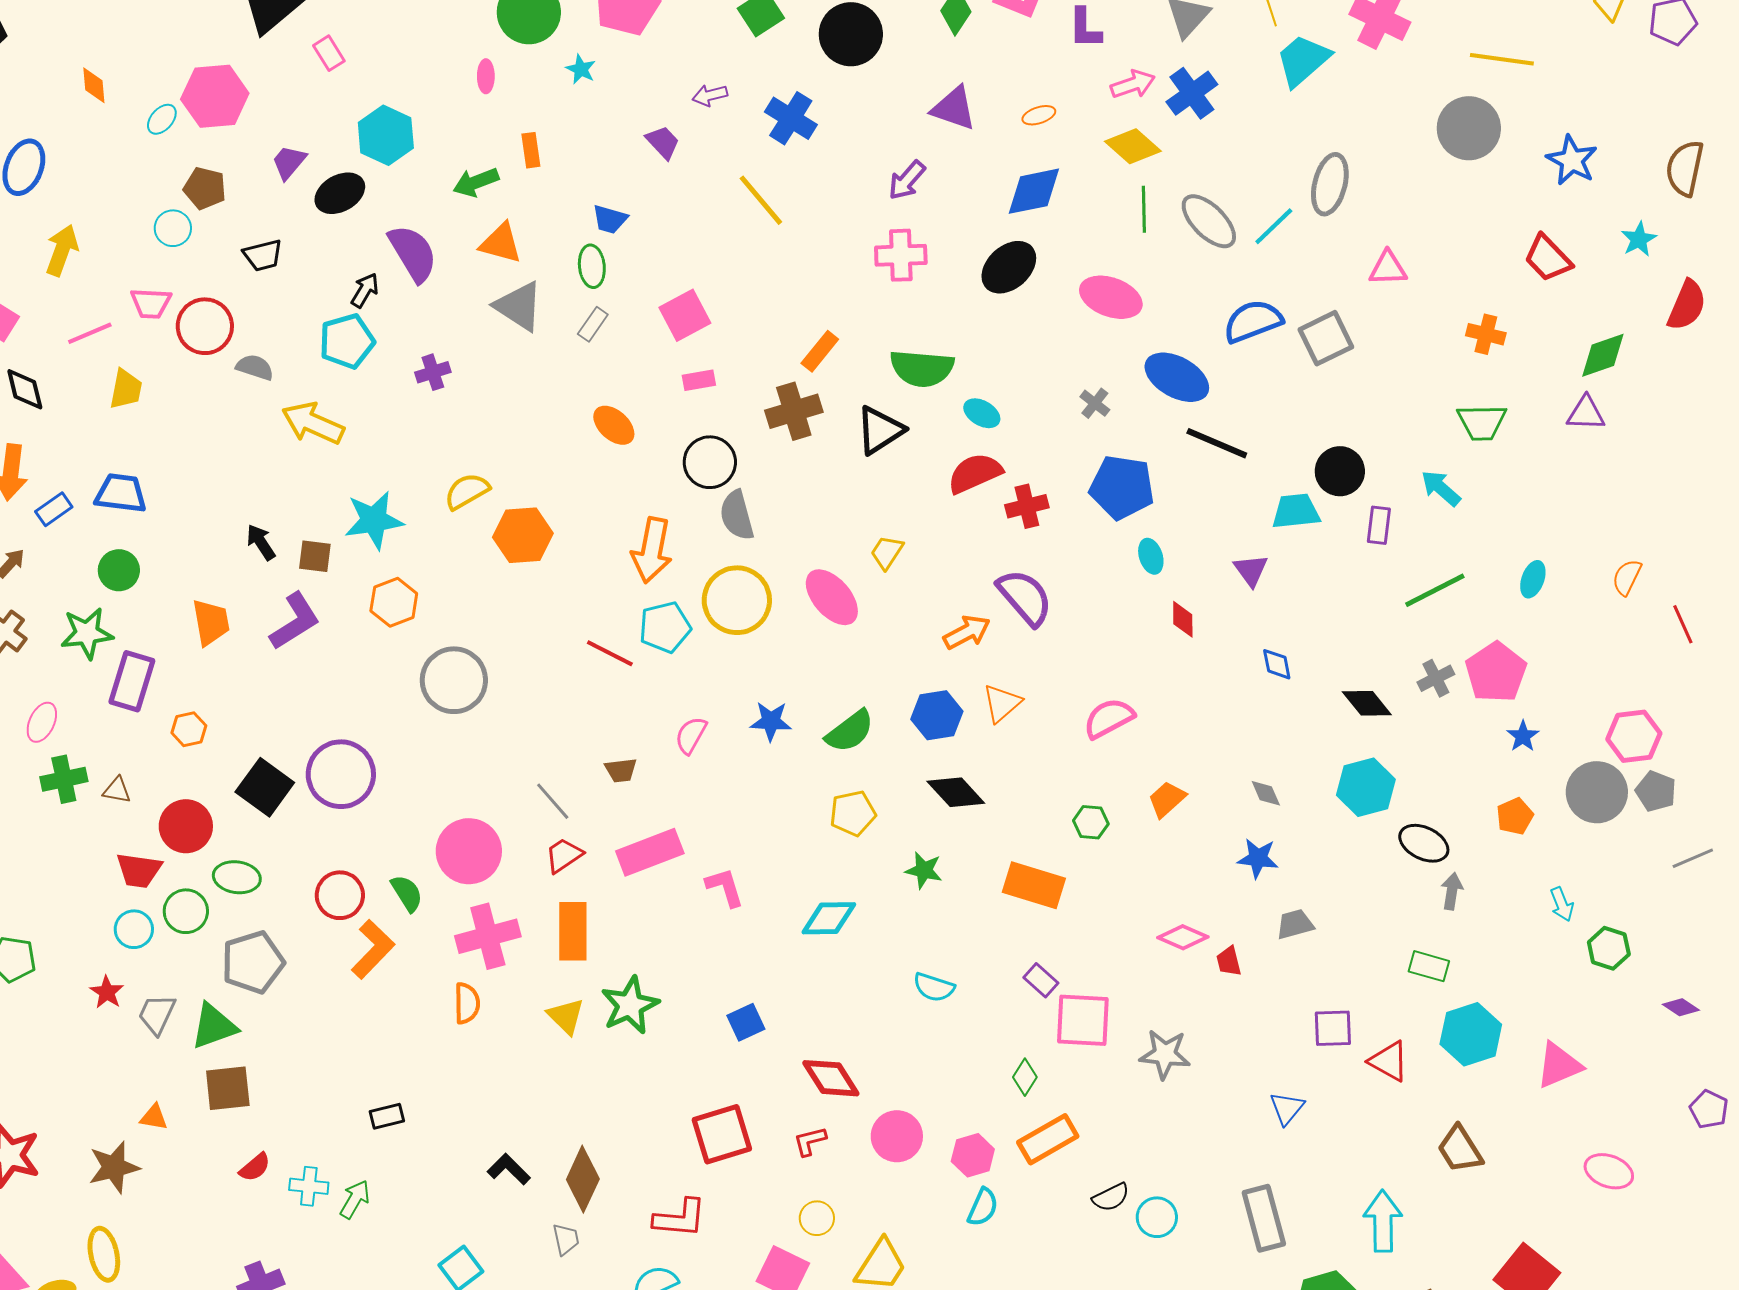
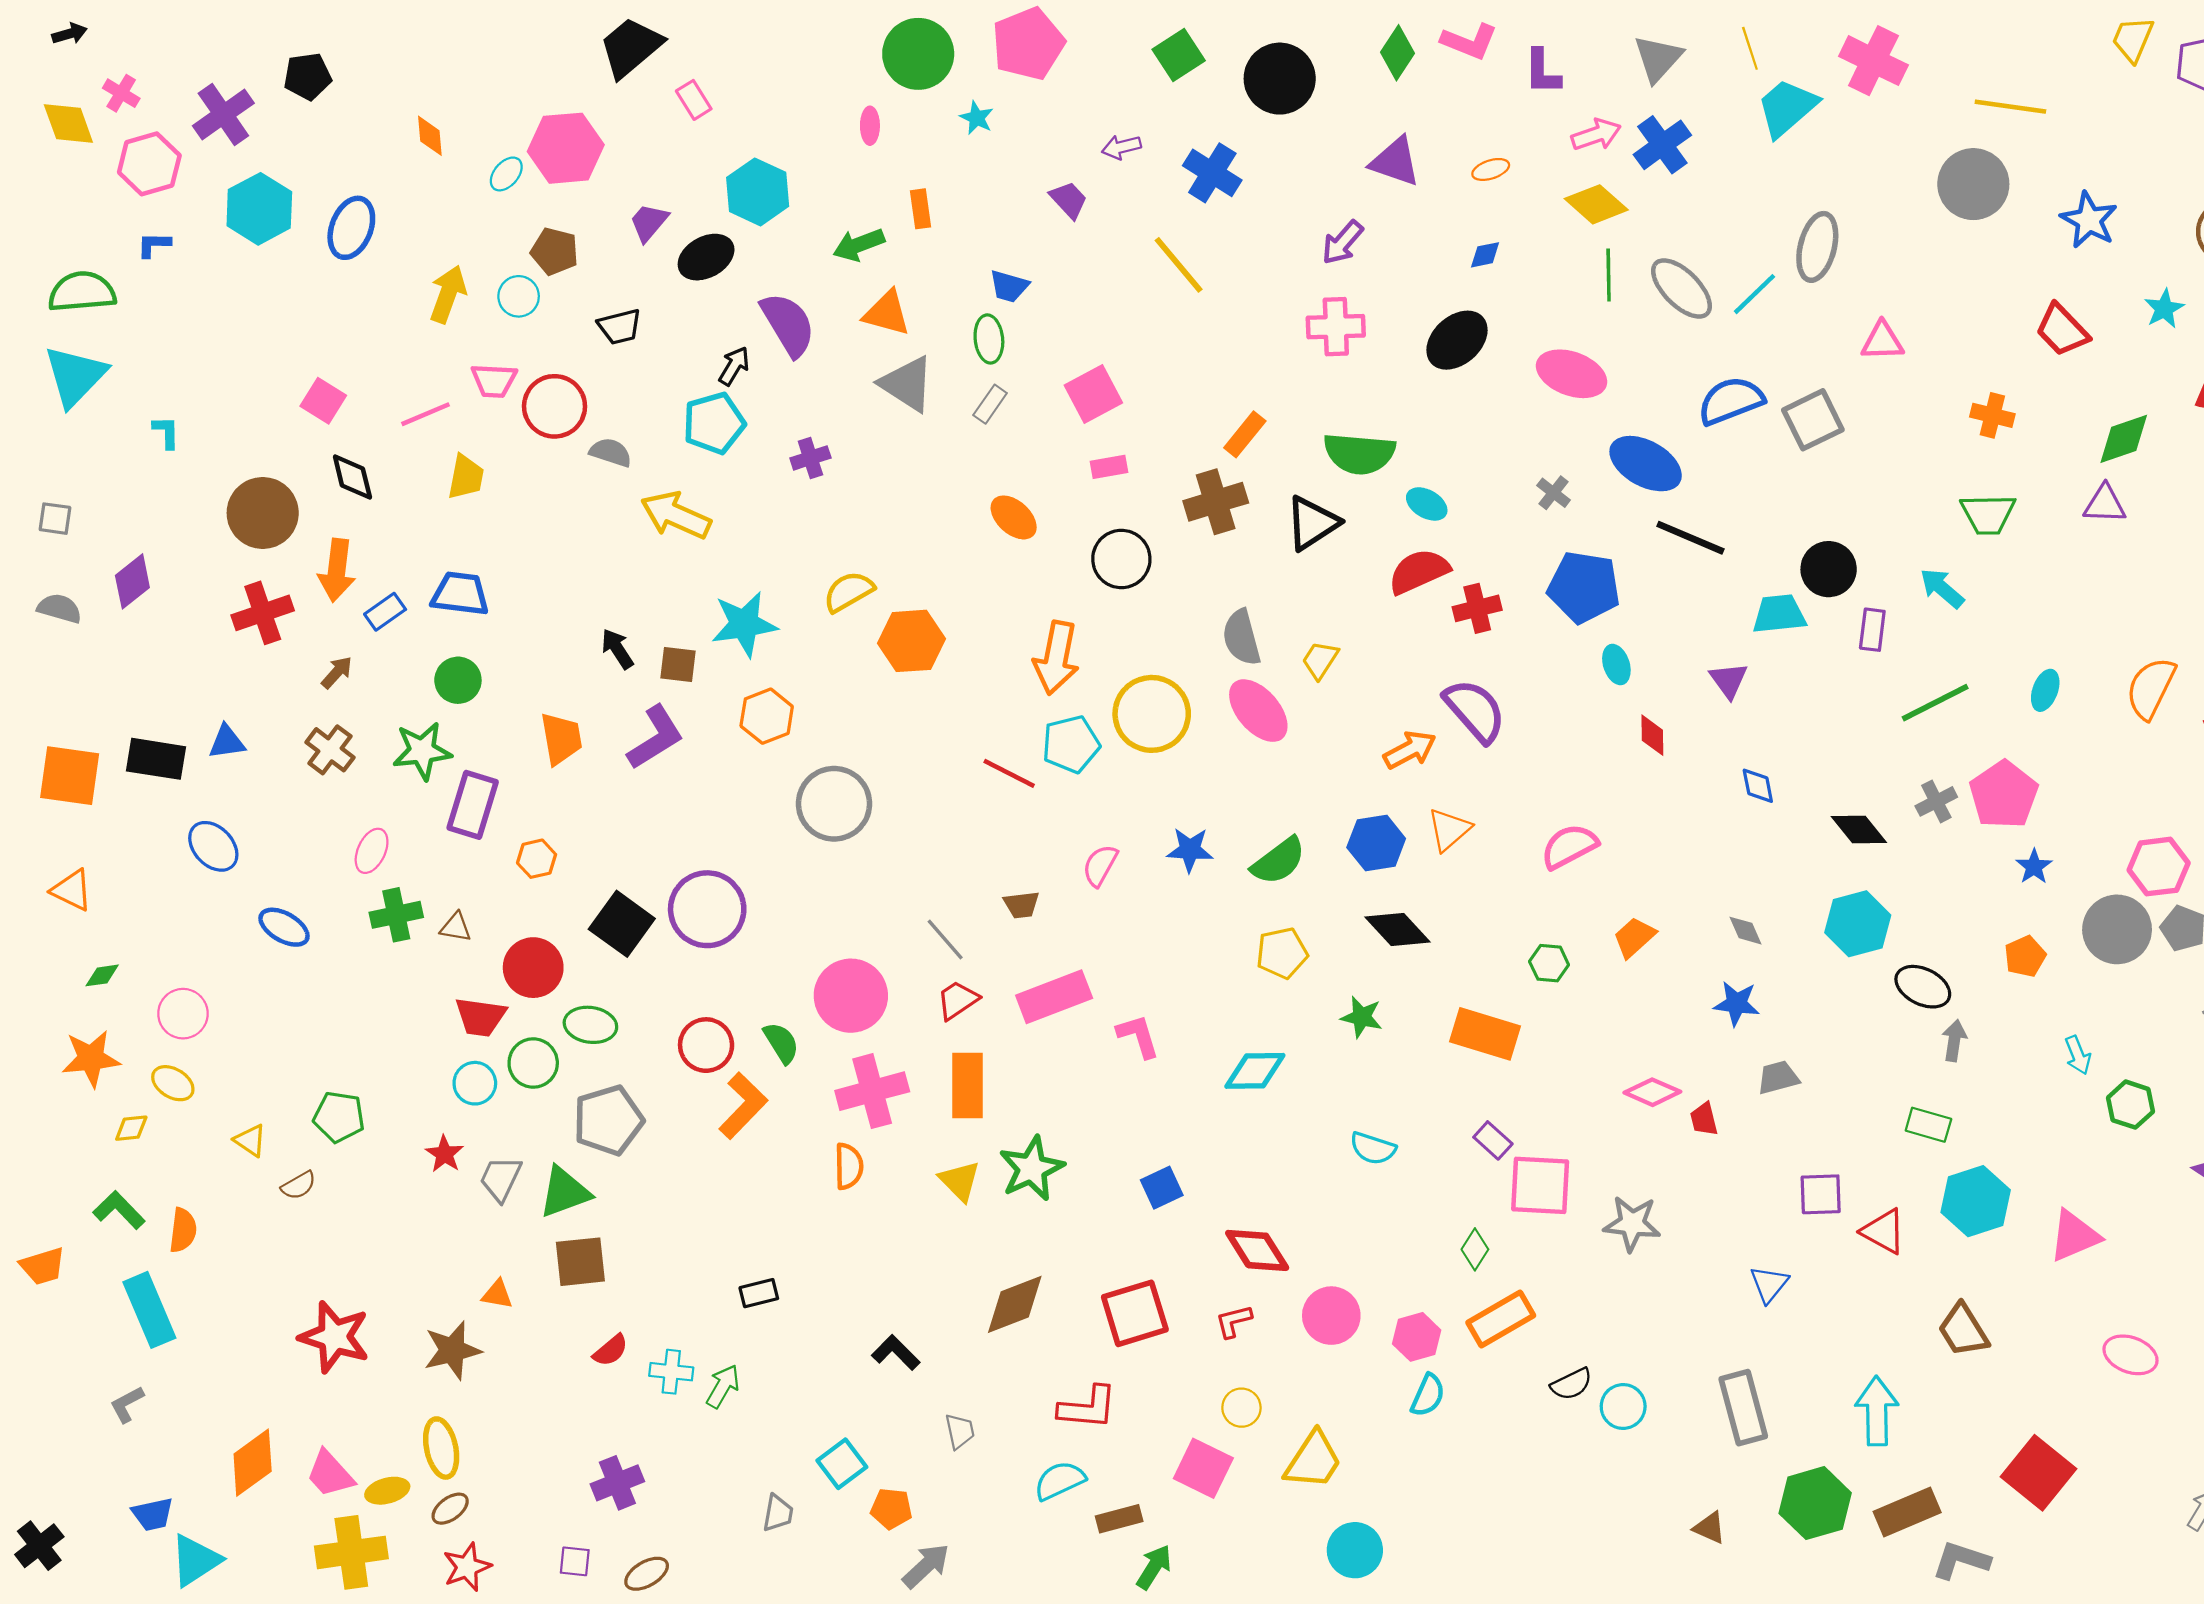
blue diamond: (1034, 191) -> (1485, 255), size x0.5
yellow arrow: (62, 250) -> (448, 294), moved
gray semicircle: (737, 515) -> (1241, 638), moved
orange semicircle: (1627, 577) -> (2151, 688), size x1.5
brown diamond: (583, 1179) -> (1015, 1304), moved, turned 44

